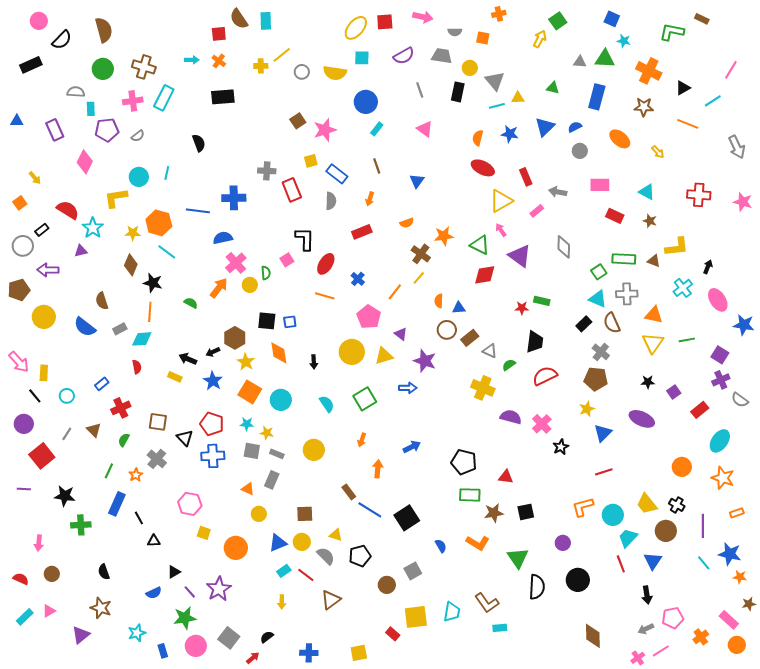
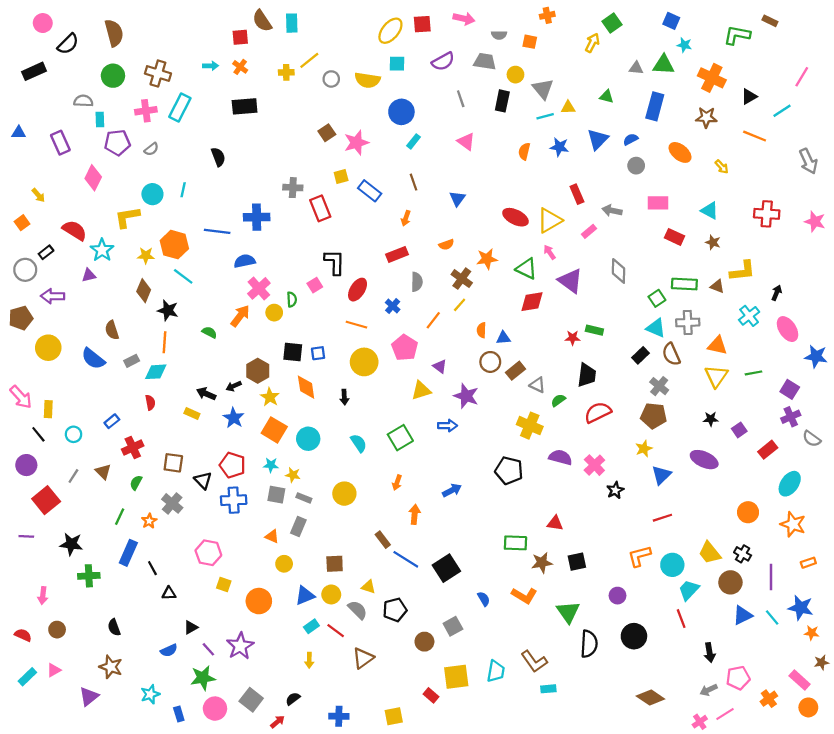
red ellipse: (483, 168) -> (515, 217), moved
gray semicircle: (331, 201) -> (417, 282), moved
yellow circle: (352, 352) -> (364, 362), moved
black pentagon: (464, 462) -> (509, 471), moved
blue triangle: (653, 561) -> (743, 615), moved, turned 30
brown diamond: (593, 636) -> (650, 698), turned -55

